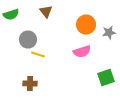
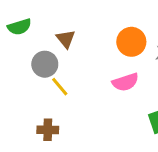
brown triangle: (46, 12) -> (66, 39), moved
yellow line: (38, 55) -> (60, 87), turned 32

